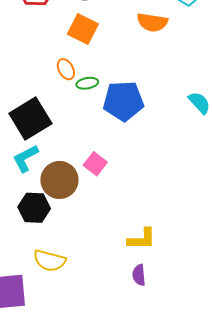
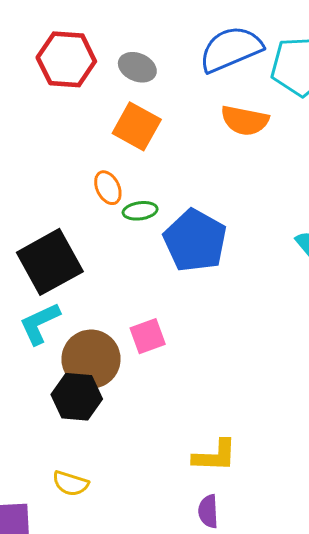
blue pentagon: (123, 101) -> (195, 241), turned 30
pink square: (95, 164) -> (148, 336), turned 30
black hexagon: (34, 208) -> (77, 397), moved
yellow semicircle: (50, 261) -> (71, 483), size x0.7

